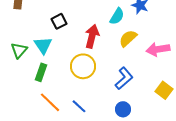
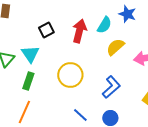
red arrow: (92, 36) -> (79, 31), moved
orange line: (50, 102) -> (24, 112), moved, turned 70
blue line: (79, 106) -> (80, 115), moved

